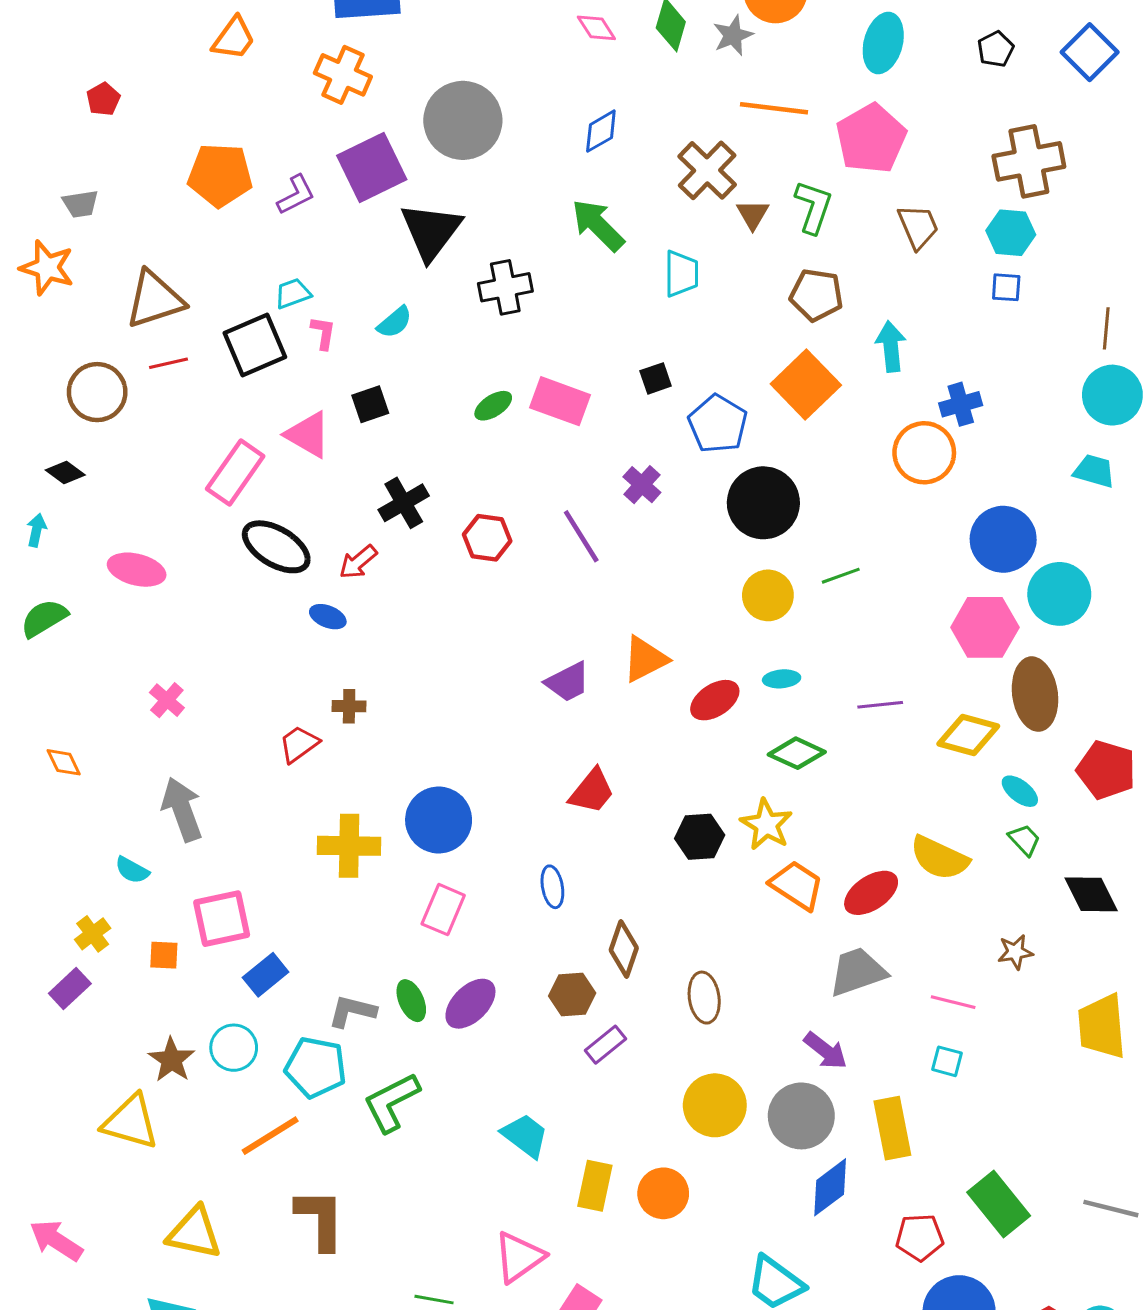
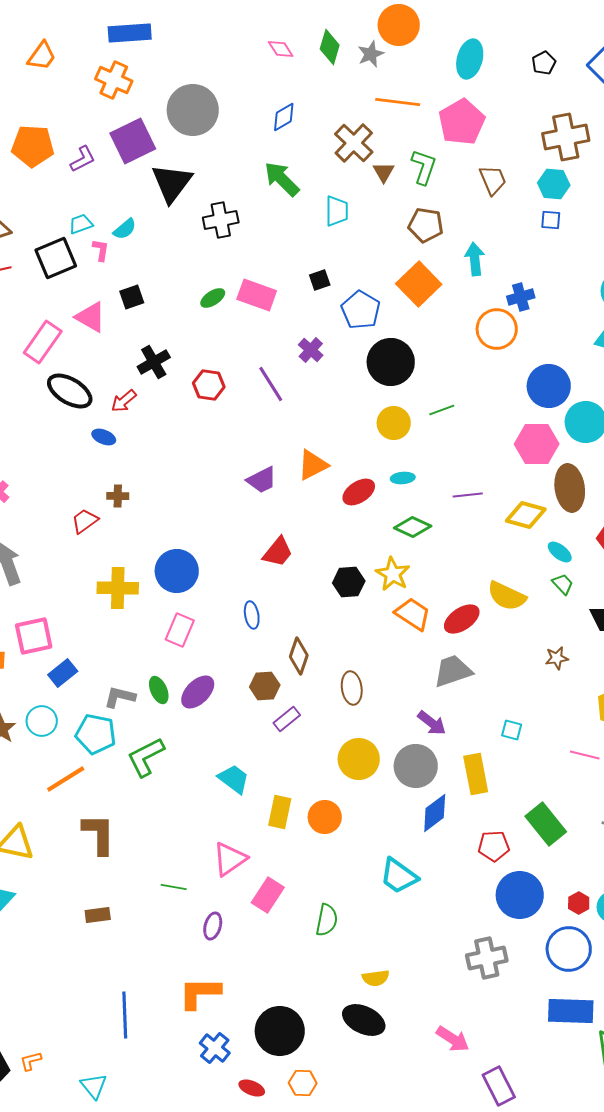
cyan semicircle: (395, 322) -> (125, 229), moved
pink line: (953, 1002) -> (585, 755), moved

